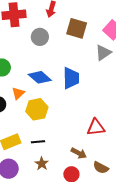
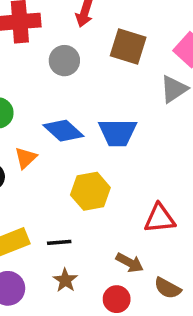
blue trapezoid: (71, 78) -> (118, 132), turned 90
yellow hexagon: (37, 109) -> (90, 191), moved

